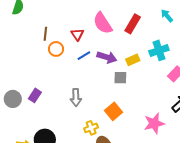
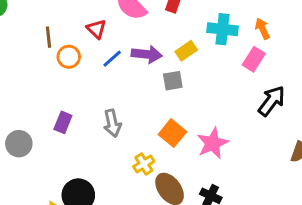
cyan cross: (159, 50) -> (223, 29), turned 36
purple rectangle: (35, 95) -> (63, 122), moved
pink star: (154, 123) -> (213, 143), moved

